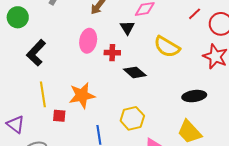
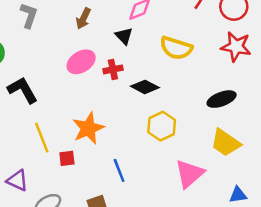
pink ellipse: (88, 41) -> (81, 62), turned 60
black L-shape: (36, 53) -> (23, 90), turned 120
yellow hexagon: (132, 118) -> (162, 126), moved

